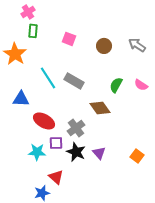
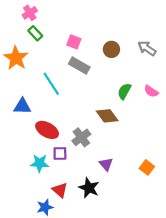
green rectangle: (33, 31) -> (35, 33), turned -48
gray rectangle: (74, 81) -> (79, 65), moved
black star: (76, 152) -> (89, 188), moved

